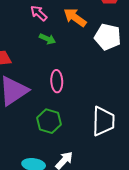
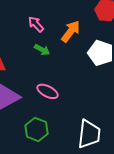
orange arrow: (75, 17) -> (71, 31), turned 85
pink ellipse: (57, 81) -> (47, 91), turned -65

